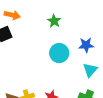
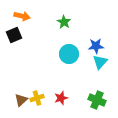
cyan triangle: (90, 70) -> (100, 62), moved

